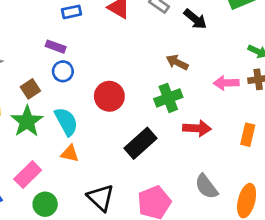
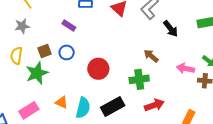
blue circle: (63, 71) -> (67, 52), moved
pink arrow: (226, 83) -> (185, 69), moved
cyan semicircle: (66, 122) -> (83, 108), moved, turned 30
red arrow: (197, 128) -> (154, 105), turned -36

